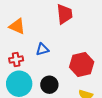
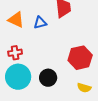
blue triangle: (42, 49) -> (40, 23), moved

